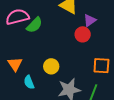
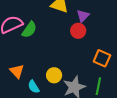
yellow circle: (51, 66) -> (54, 75), moved
orange square: (101, 66) -> (102, 58), turned 30

